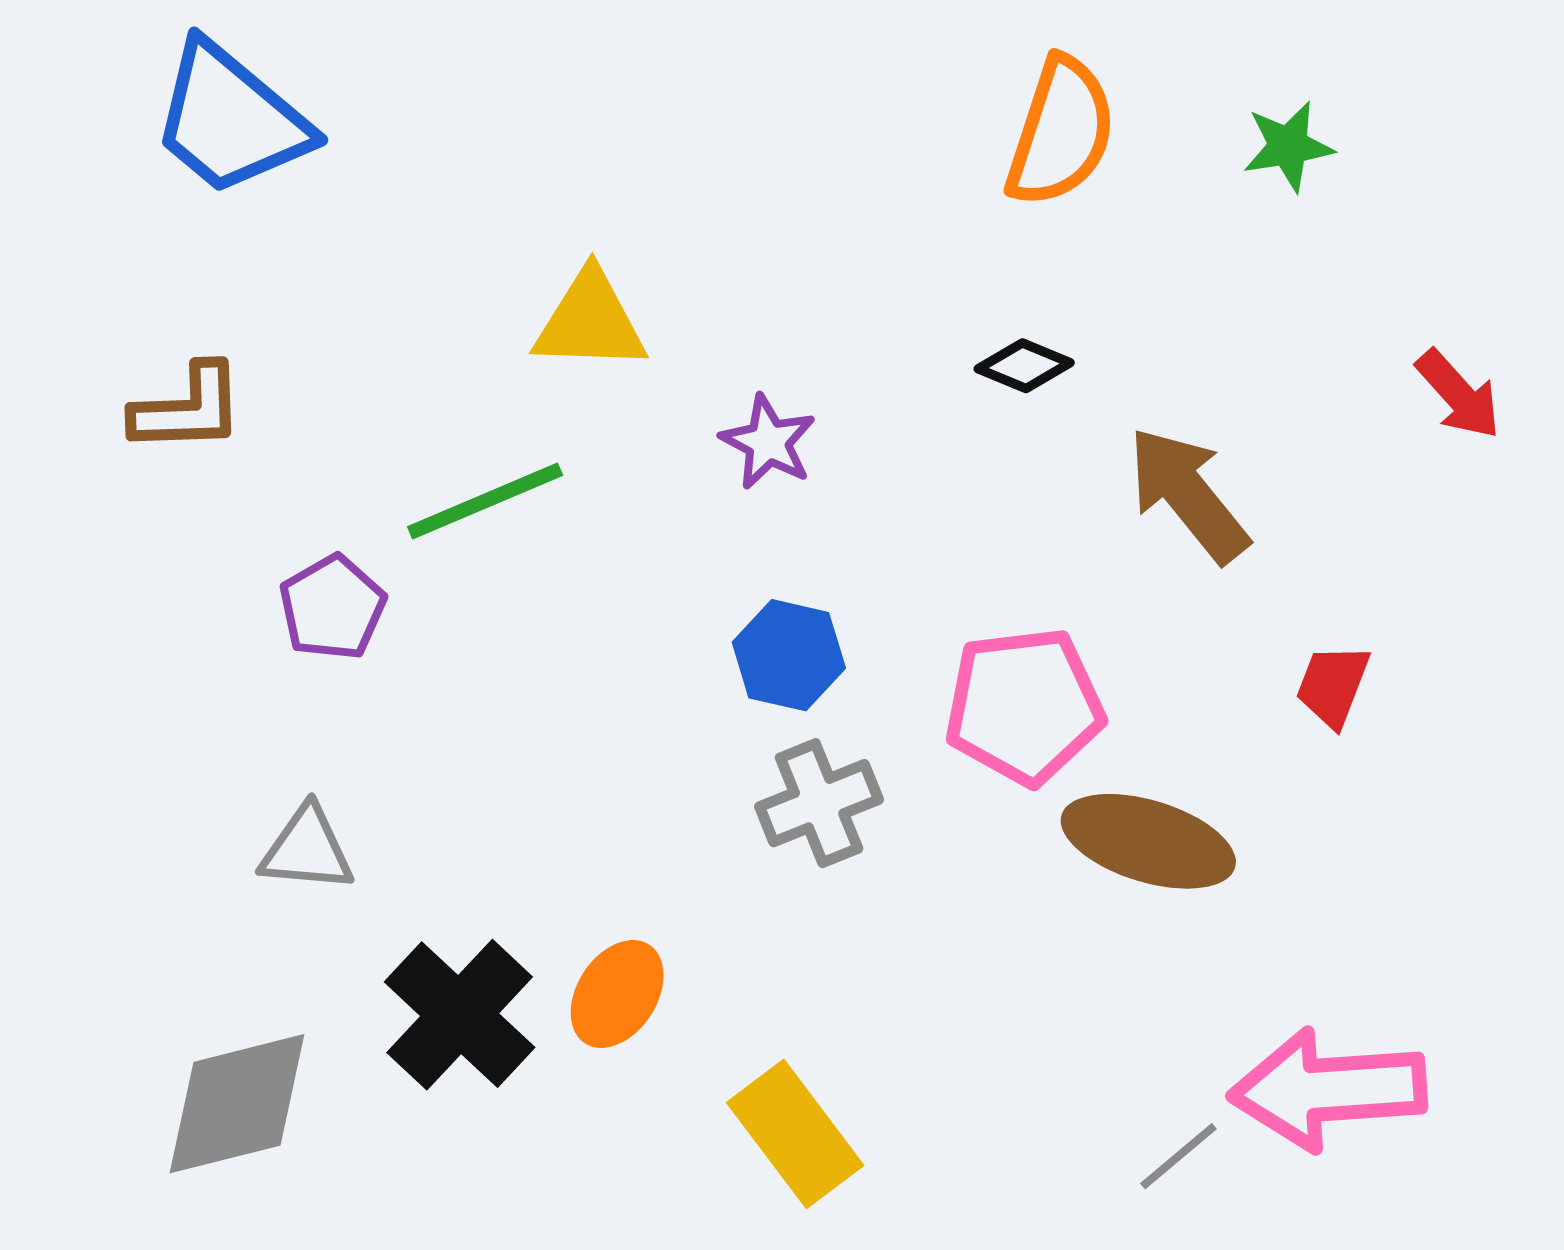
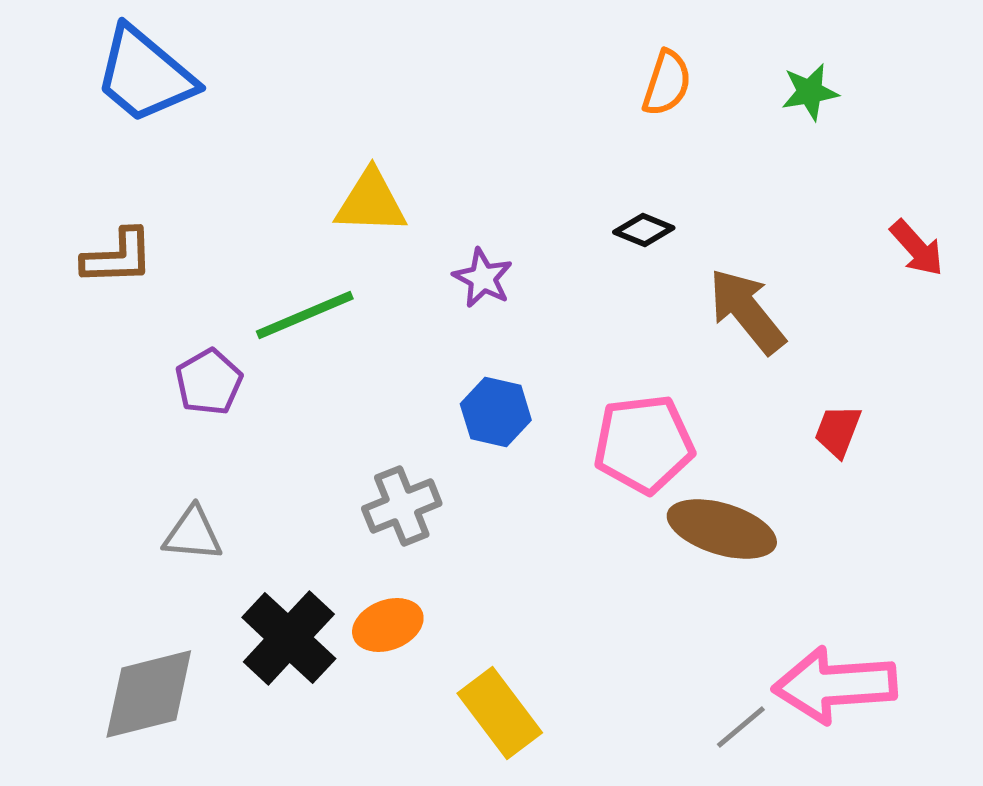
orange semicircle: (1061, 132) -> (667, 83), size x0.7
gray cross: (819, 803) -> (402, 506), moved
orange ellipse: (617, 994) -> (388, 625), turned 36

